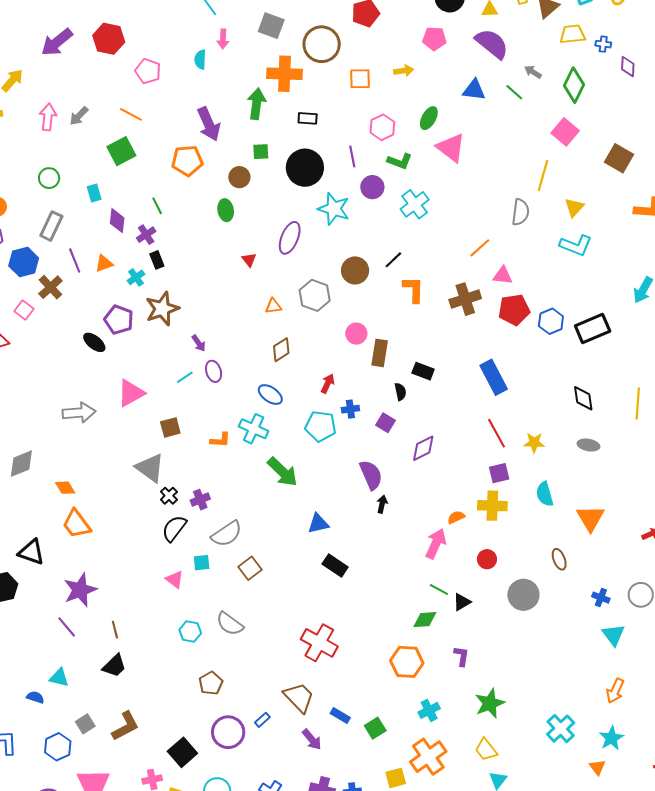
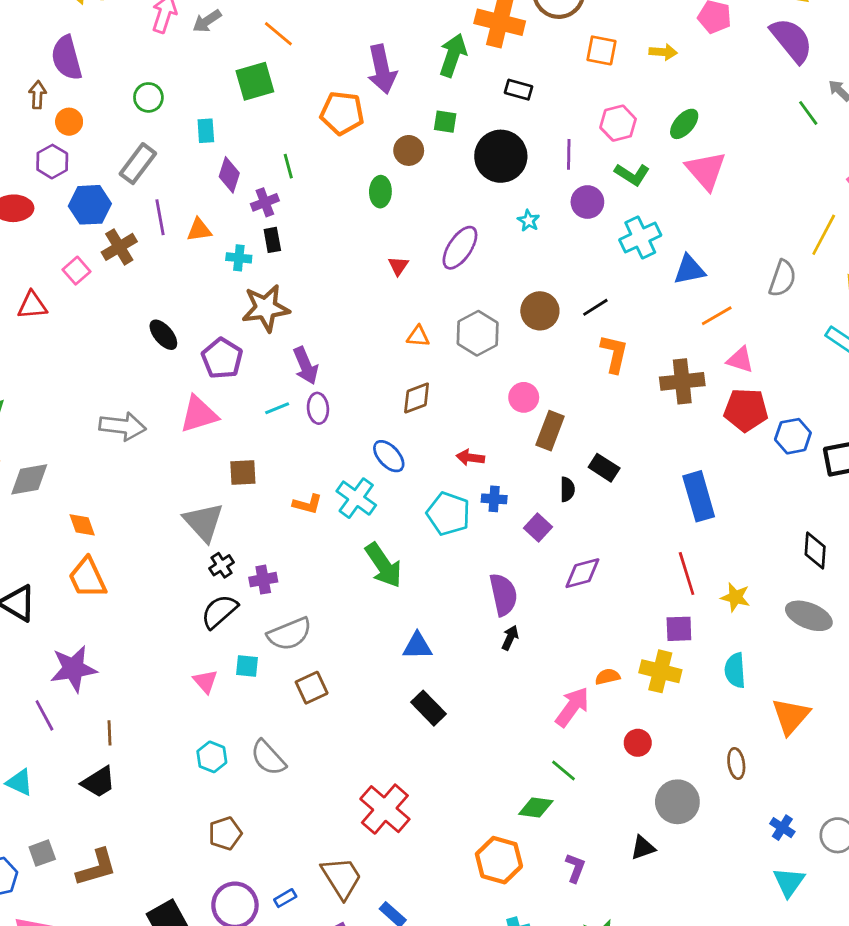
blue triangle: (474, 90) -> (689, 270), moved, turned -30
cyan star: (334, 209) -> (529, 221), size x0.5
cyan cross: (136, 277) -> (239, 258), turned 30
purple pentagon: (119, 320) -> (222, 358), moved
purple arrow: (199, 343) -> (306, 366), size x1.5
red arrow: (328, 384) -> (470, 458), turned -120
gray ellipse: (588, 445) -> (809, 616), size x1.5
black triangle: (462, 602) -> (643, 848), moved

